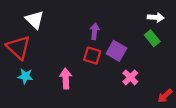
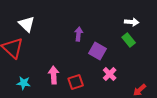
red square: (92, 55) -> (76, 82), moved, turned -35
cyan star: (25, 76) -> (24, 83), moved

